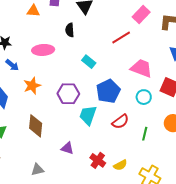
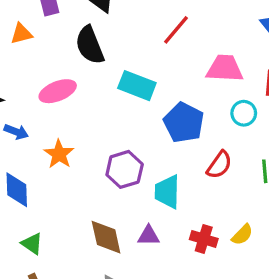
black semicircle: (70, 30) -> (90, 45), size x1.6
cyan rectangle: (89, 62) -> (137, 86), size x1.5
purple hexagon: (68, 94) -> (125, 169), moved
cyan trapezoid: (88, 115) -> (167, 192), moved
brown diamond: (36, 126) -> (106, 237), moved

